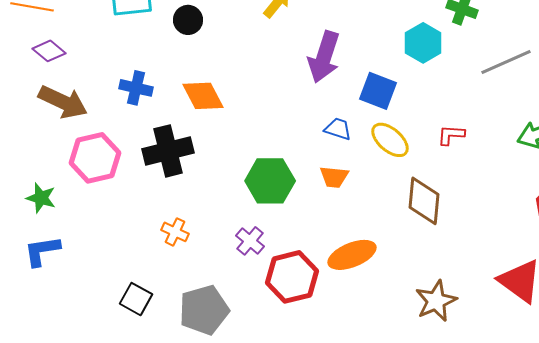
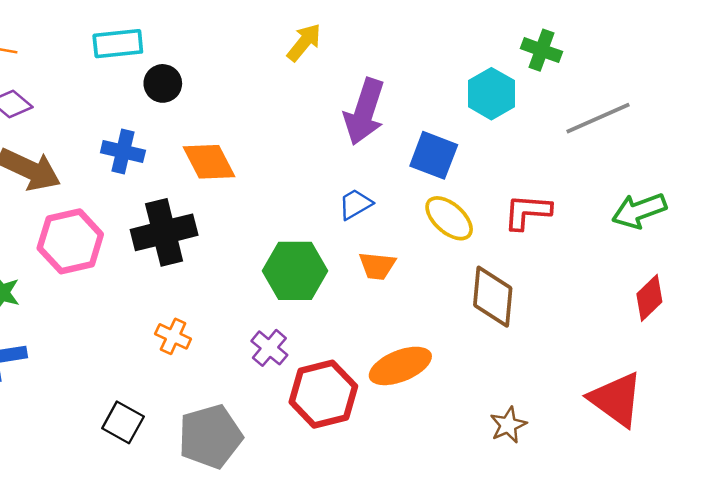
black circle: (188, 20) -> (163, 83), moved
blue trapezoid: (338, 129) -> (355, 204), moved, turned -48
red L-shape: (451, 135) -> (527, 212), size x1.4
brown star: (436, 301) -> (508, 425), size x0.7

